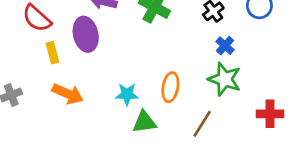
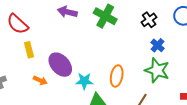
purple ellipse: (86, 34) -> (60, 65), moved, turned -30
orange arrow: (68, 94) -> (40, 80), size x0.6

